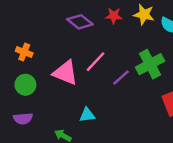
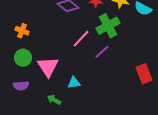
green cross: (150, 64) -> (108, 26), moved
pink triangle: (65, 73) -> (48, 67), moved, turned 35

